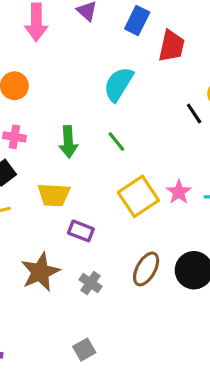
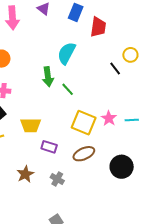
green arrow: (68, 142) -> (48, 77), moved
yellow square: (138, 196) -> (84, 123), turned -30
brown ellipse: (146, 269) -> (84, 154), moved, turned 40
brown star: (40, 272) -> (25, 174), size x0.7

